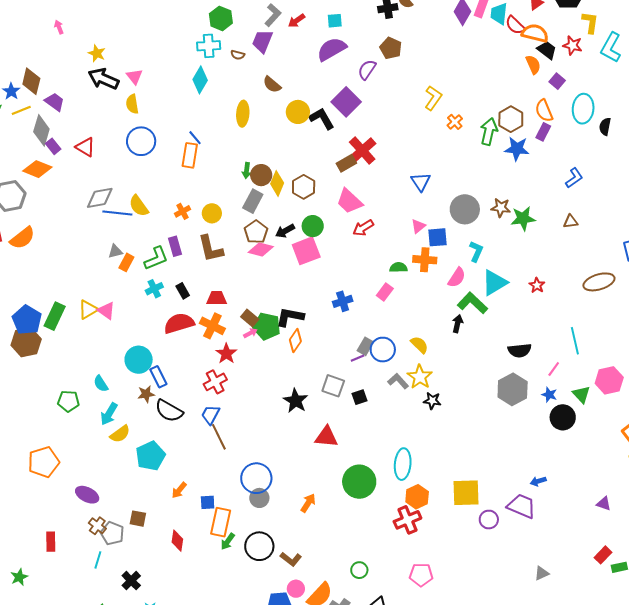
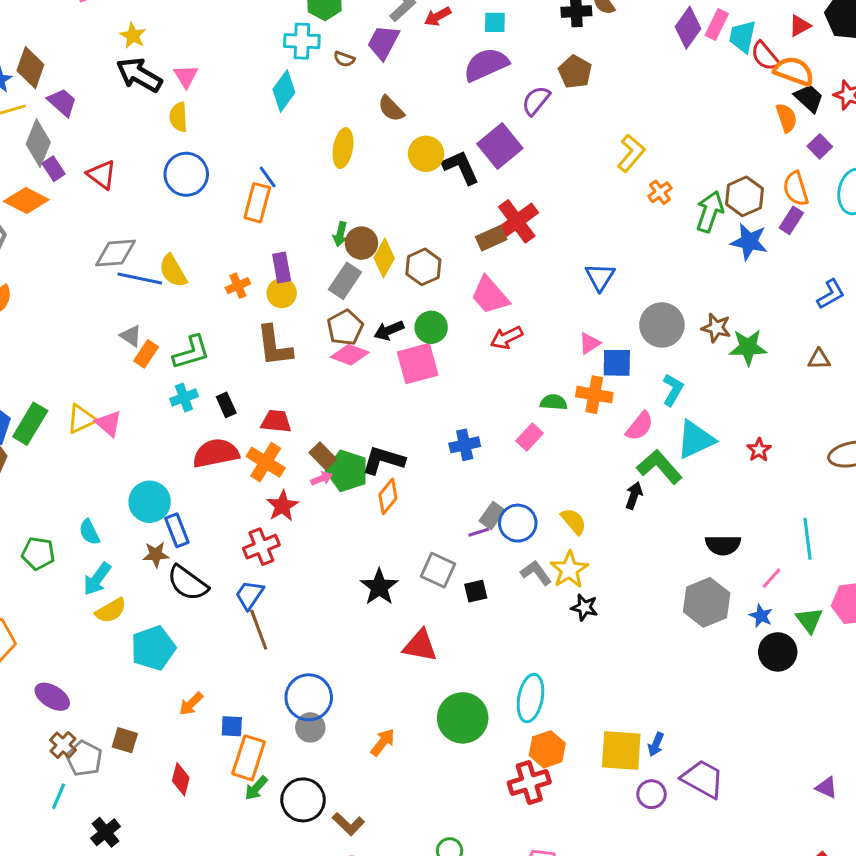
purple rectangle: (175, 246) -> (282, 267), moved
gray triangle: (115, 251) -> (131, 336), turned 42
blue arrow: (538, 481) -> (656, 744), moved, turned -56

